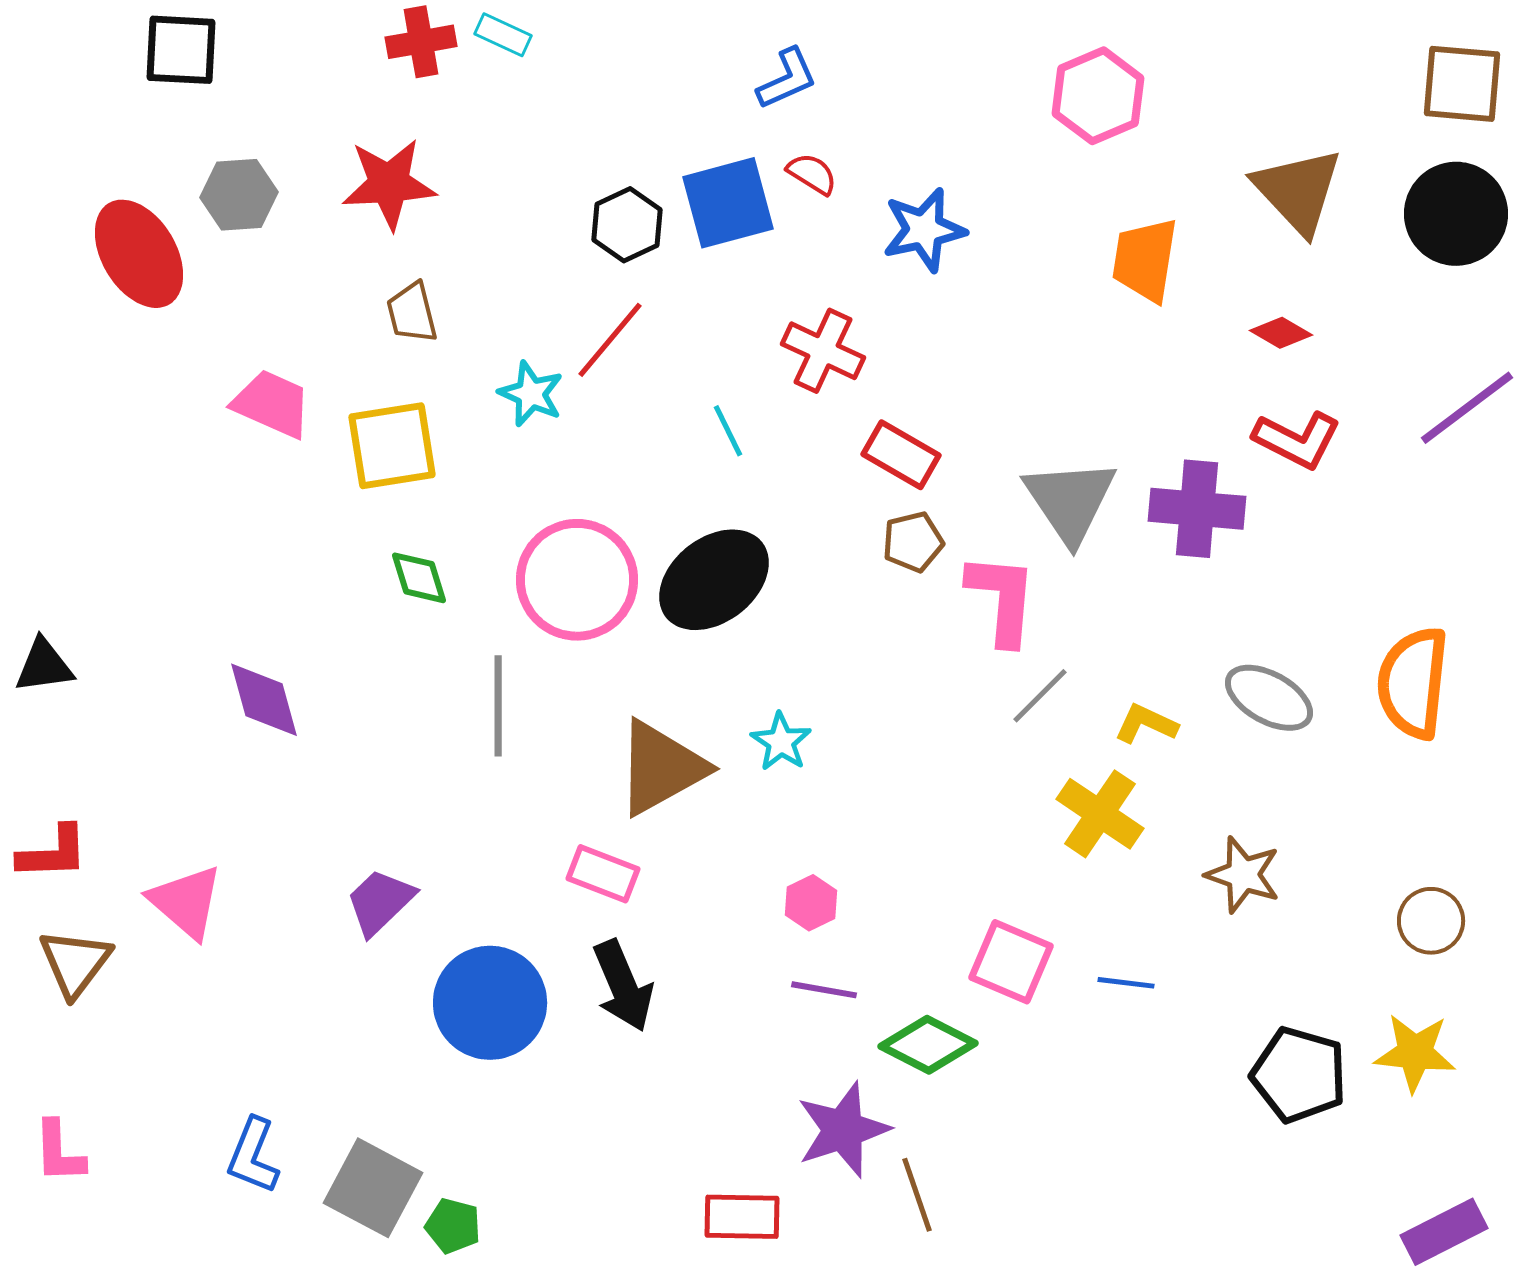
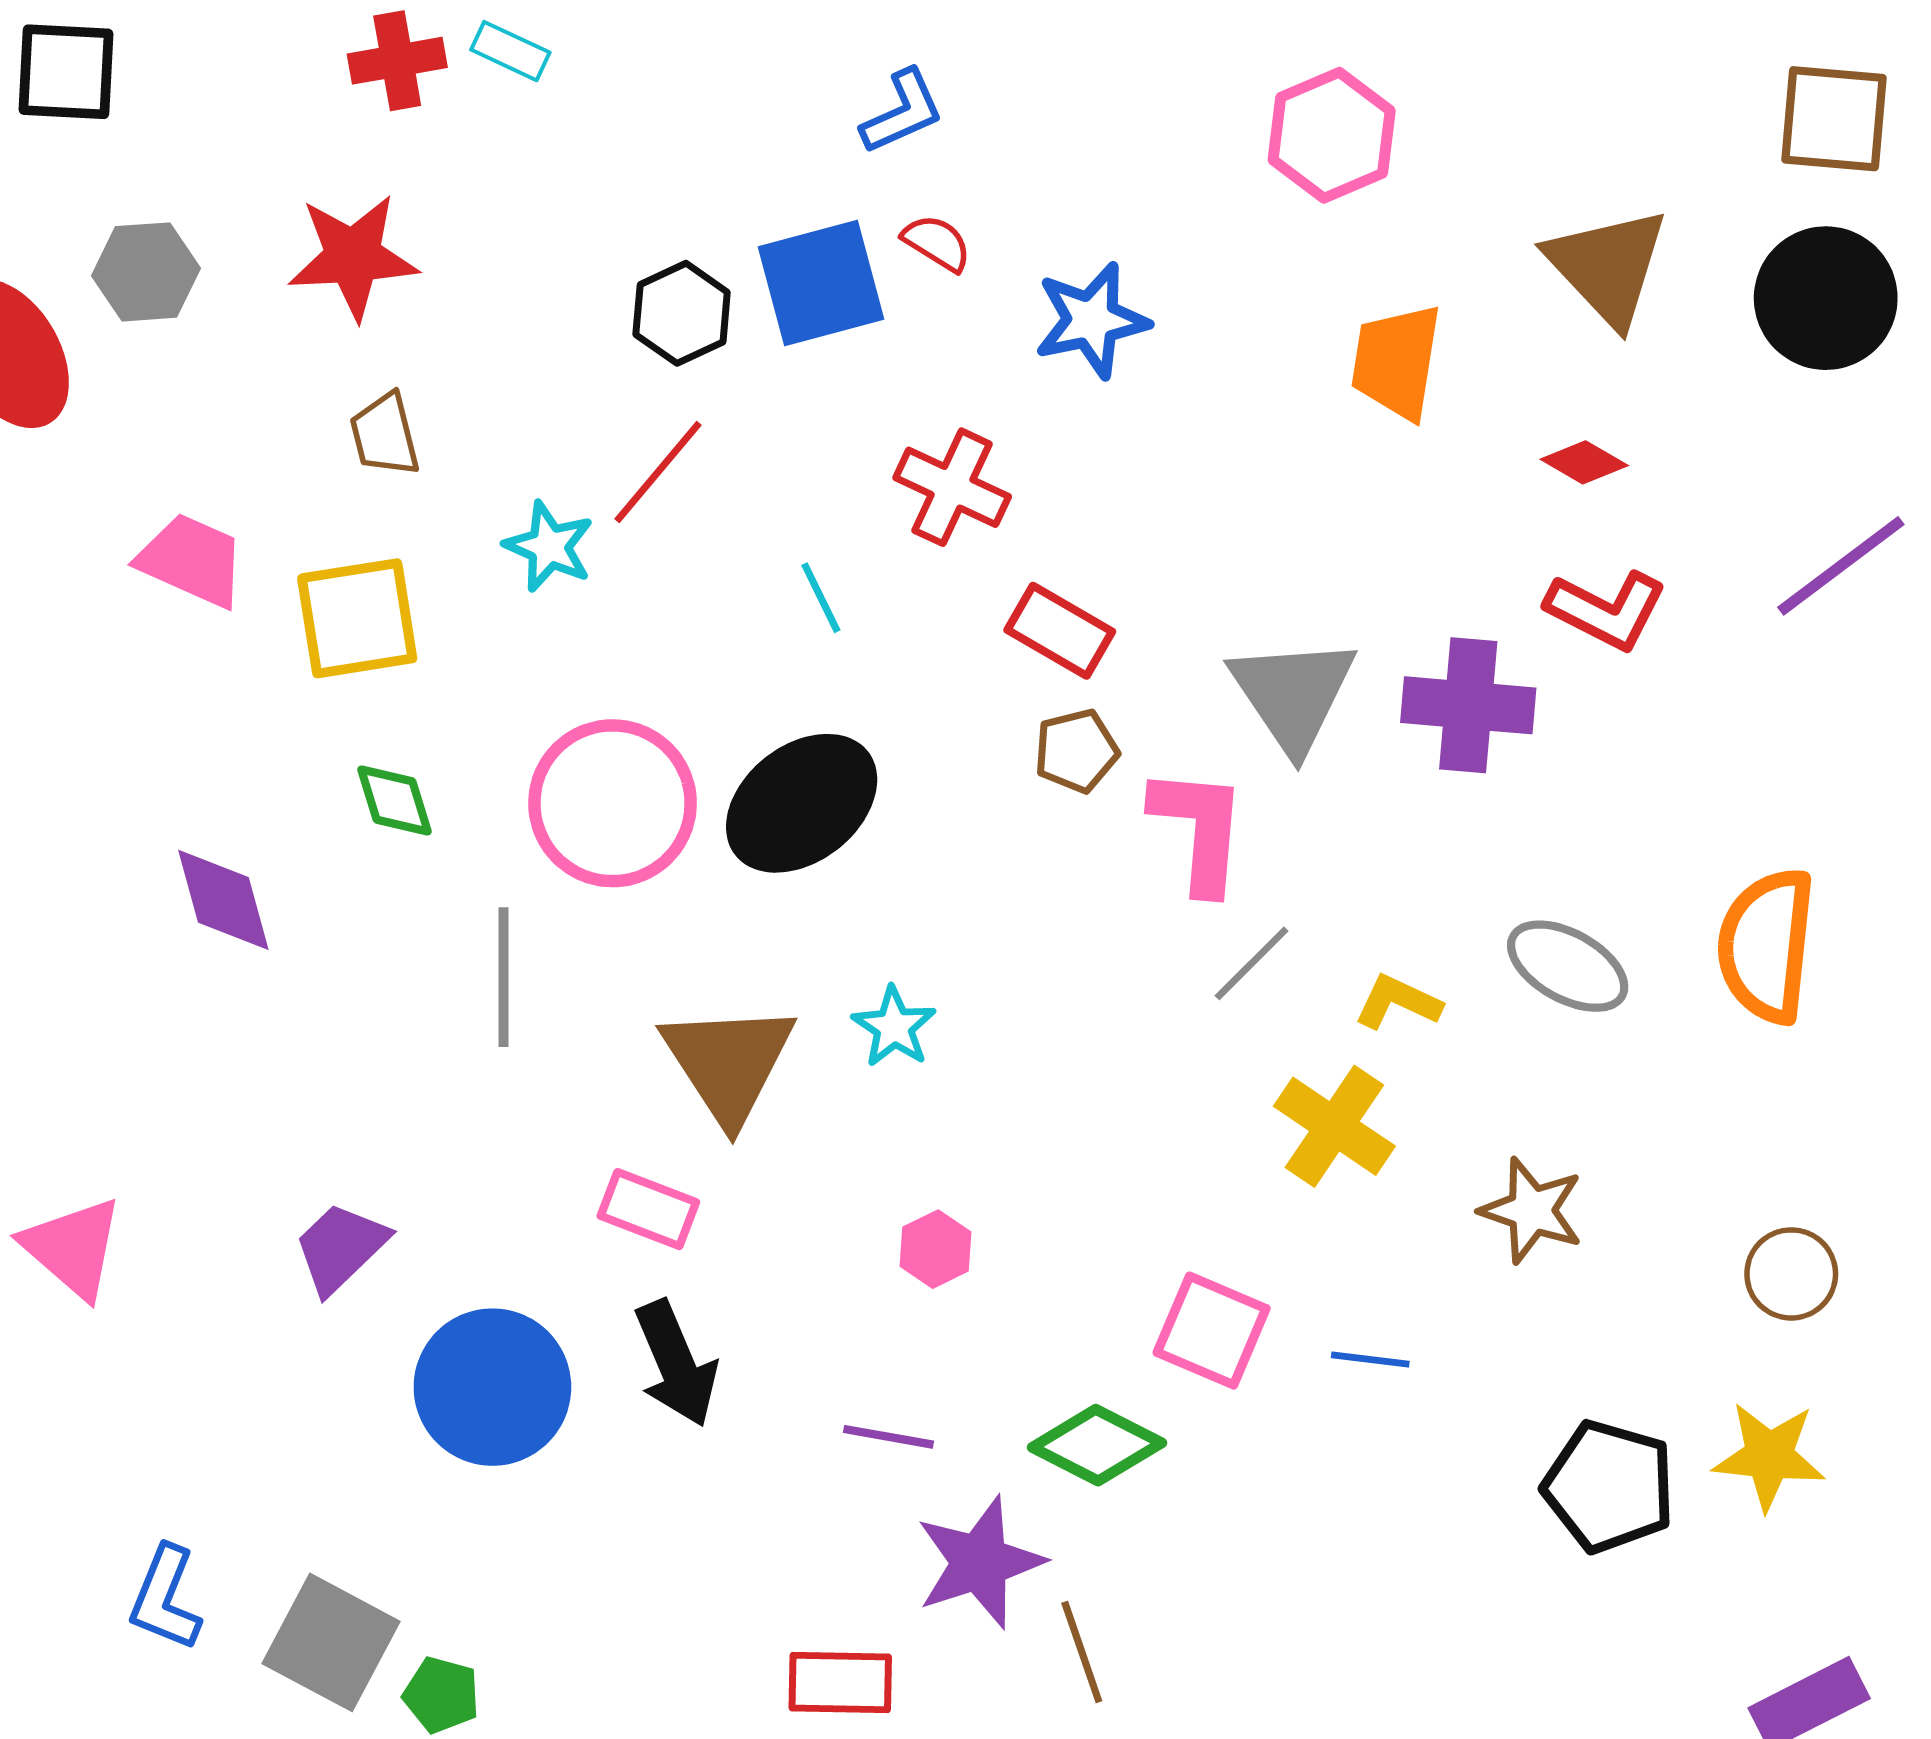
purple diamond: (264, 700) -> (223, 900), moved
brown triangle: (661, 768) -> (728, 1063), turned -34
purple line: (824, 990) -> (889, 1437), moved

